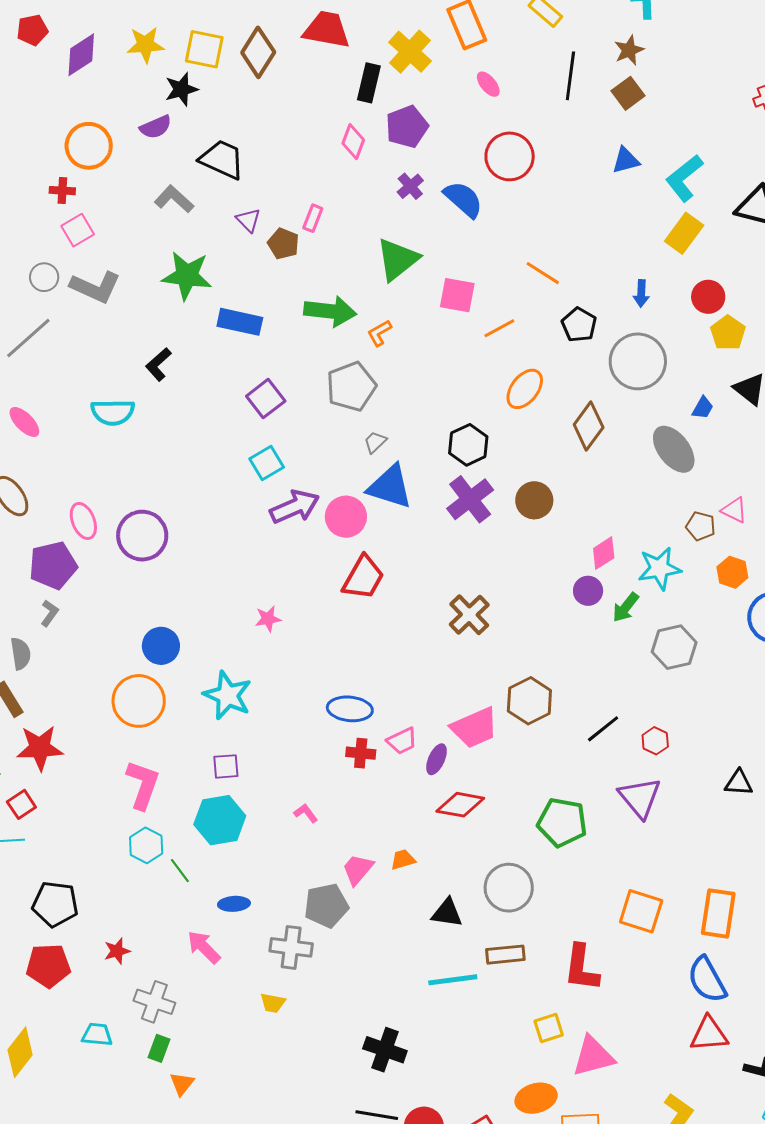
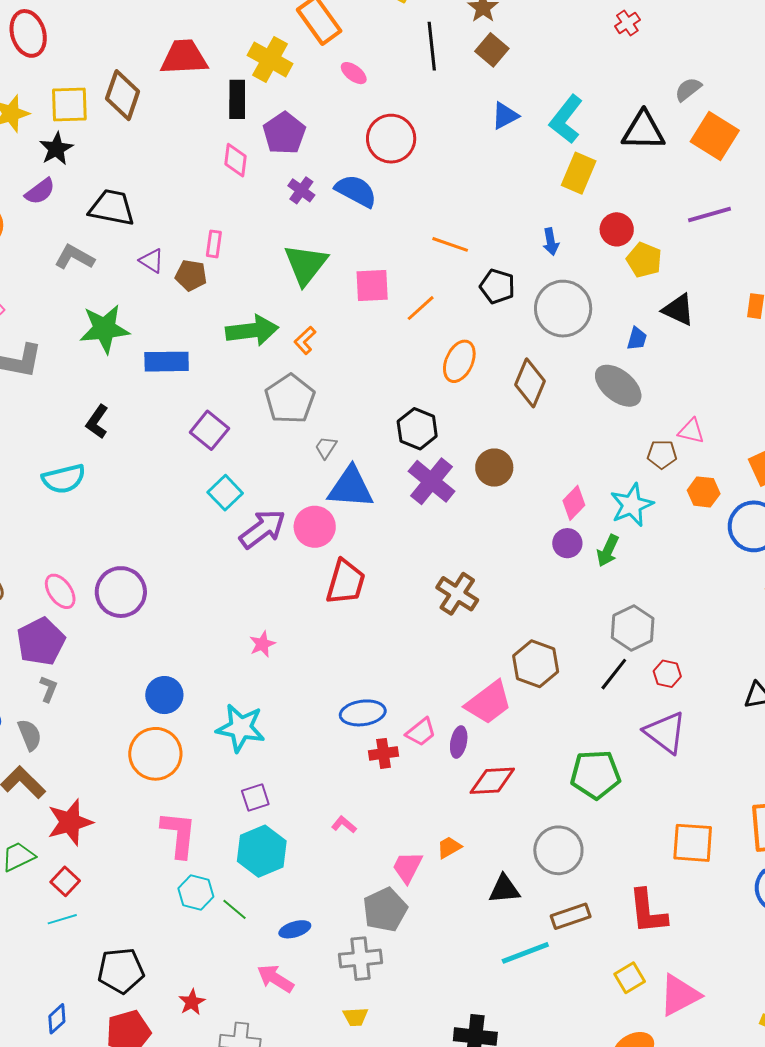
gray hexagon: (674, 647) -> (633, 628), moved

